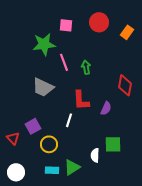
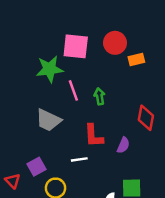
pink square: (66, 25) -> (76, 46), size x1.6
orange rectangle: (127, 32) -> (136, 60), moved, turned 40
white line: (69, 120) -> (79, 159), turned 64

